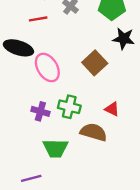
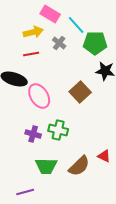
red triangle: (112, 109) -> (104, 156), moved
brown semicircle: (94, 132) -> (79, 166), moved, turned 120

